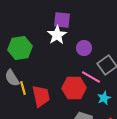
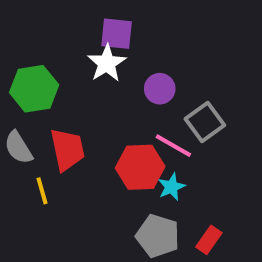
yellow line: (23, 88) -> (42, 191), moved
red trapezoid: (41, 96) -> (67, 150), moved
cyan star: (104, 98) -> (172, 187), moved

